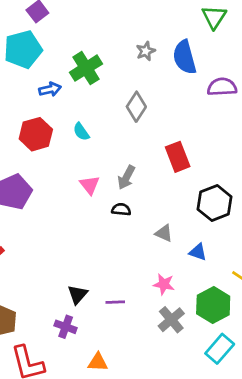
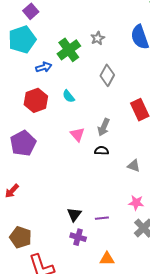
gray star: (146, 51) -> (98, 38), moved
purple cross: (66, 327) -> (78, 237), moved
orange triangle: (98, 362) -> (107, 259), moved

